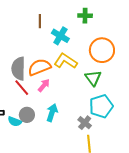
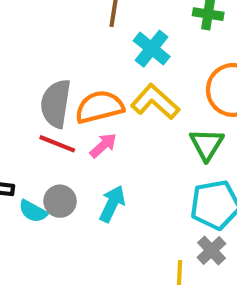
red line: (22, 88) -> (57, 144), turned -36
gray cross: (85, 123) -> (211, 250), moved

